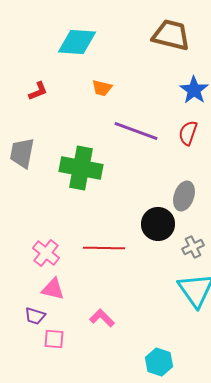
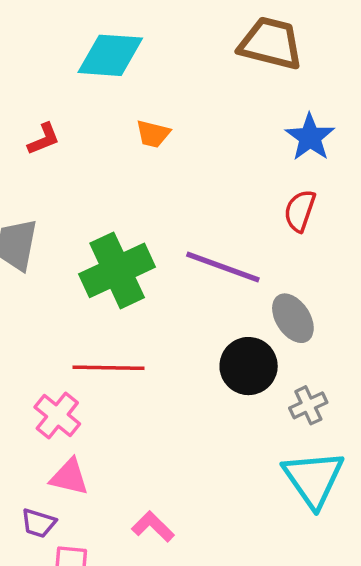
purple line: (136, 131) -> (223, 267), moved
green cross: (81, 168) -> (117, 270), turned -36
gray ellipse: (184, 196) -> (293, 318), turned -52
red line: (104, 248) -> (109, 368), moved

